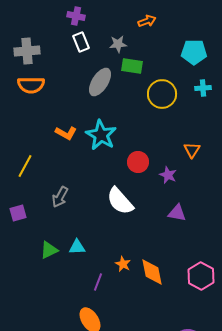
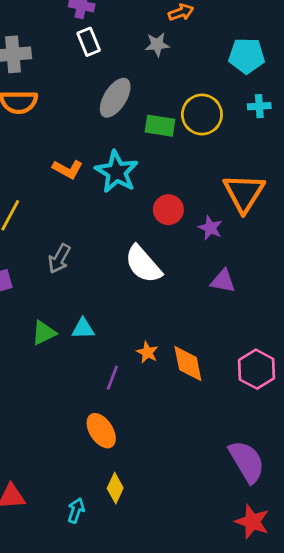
gray star: (118, 44) -> (157, 45), moved
green rectangle: (132, 66) -> (160, 126), moved
orange triangle: (192, 150) -> (244, 193), size x1.8

